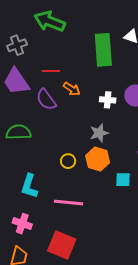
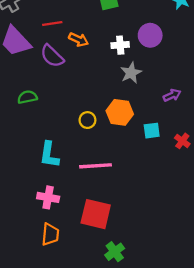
green semicircle: (18, 132) -> (27, 97), size x0.7
gray star: (99, 133) -> (131, 73), moved

